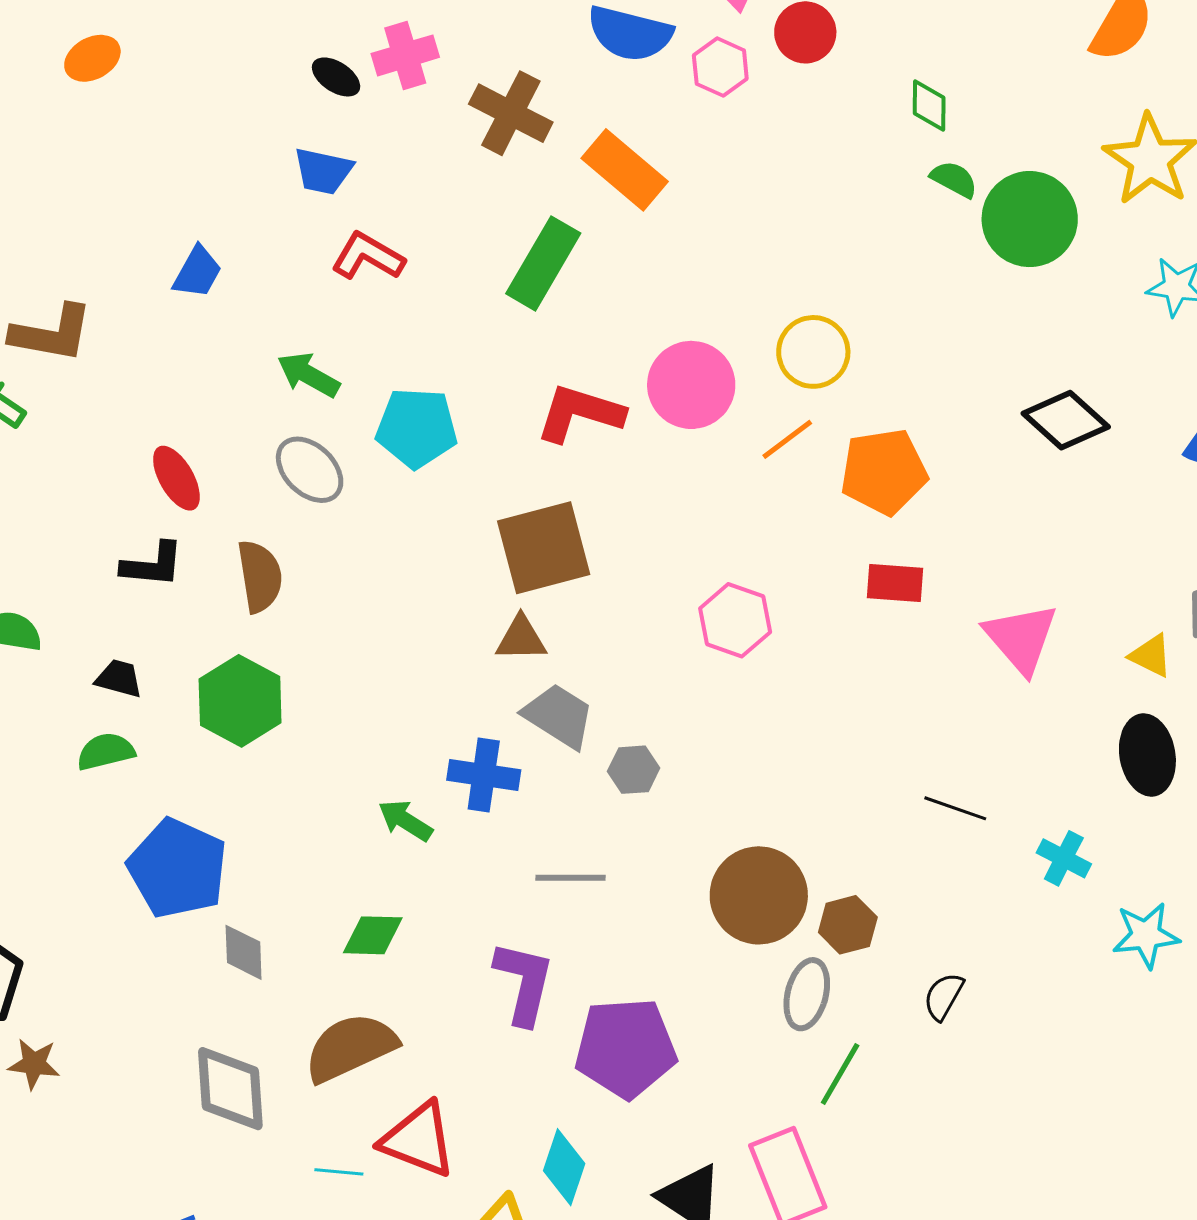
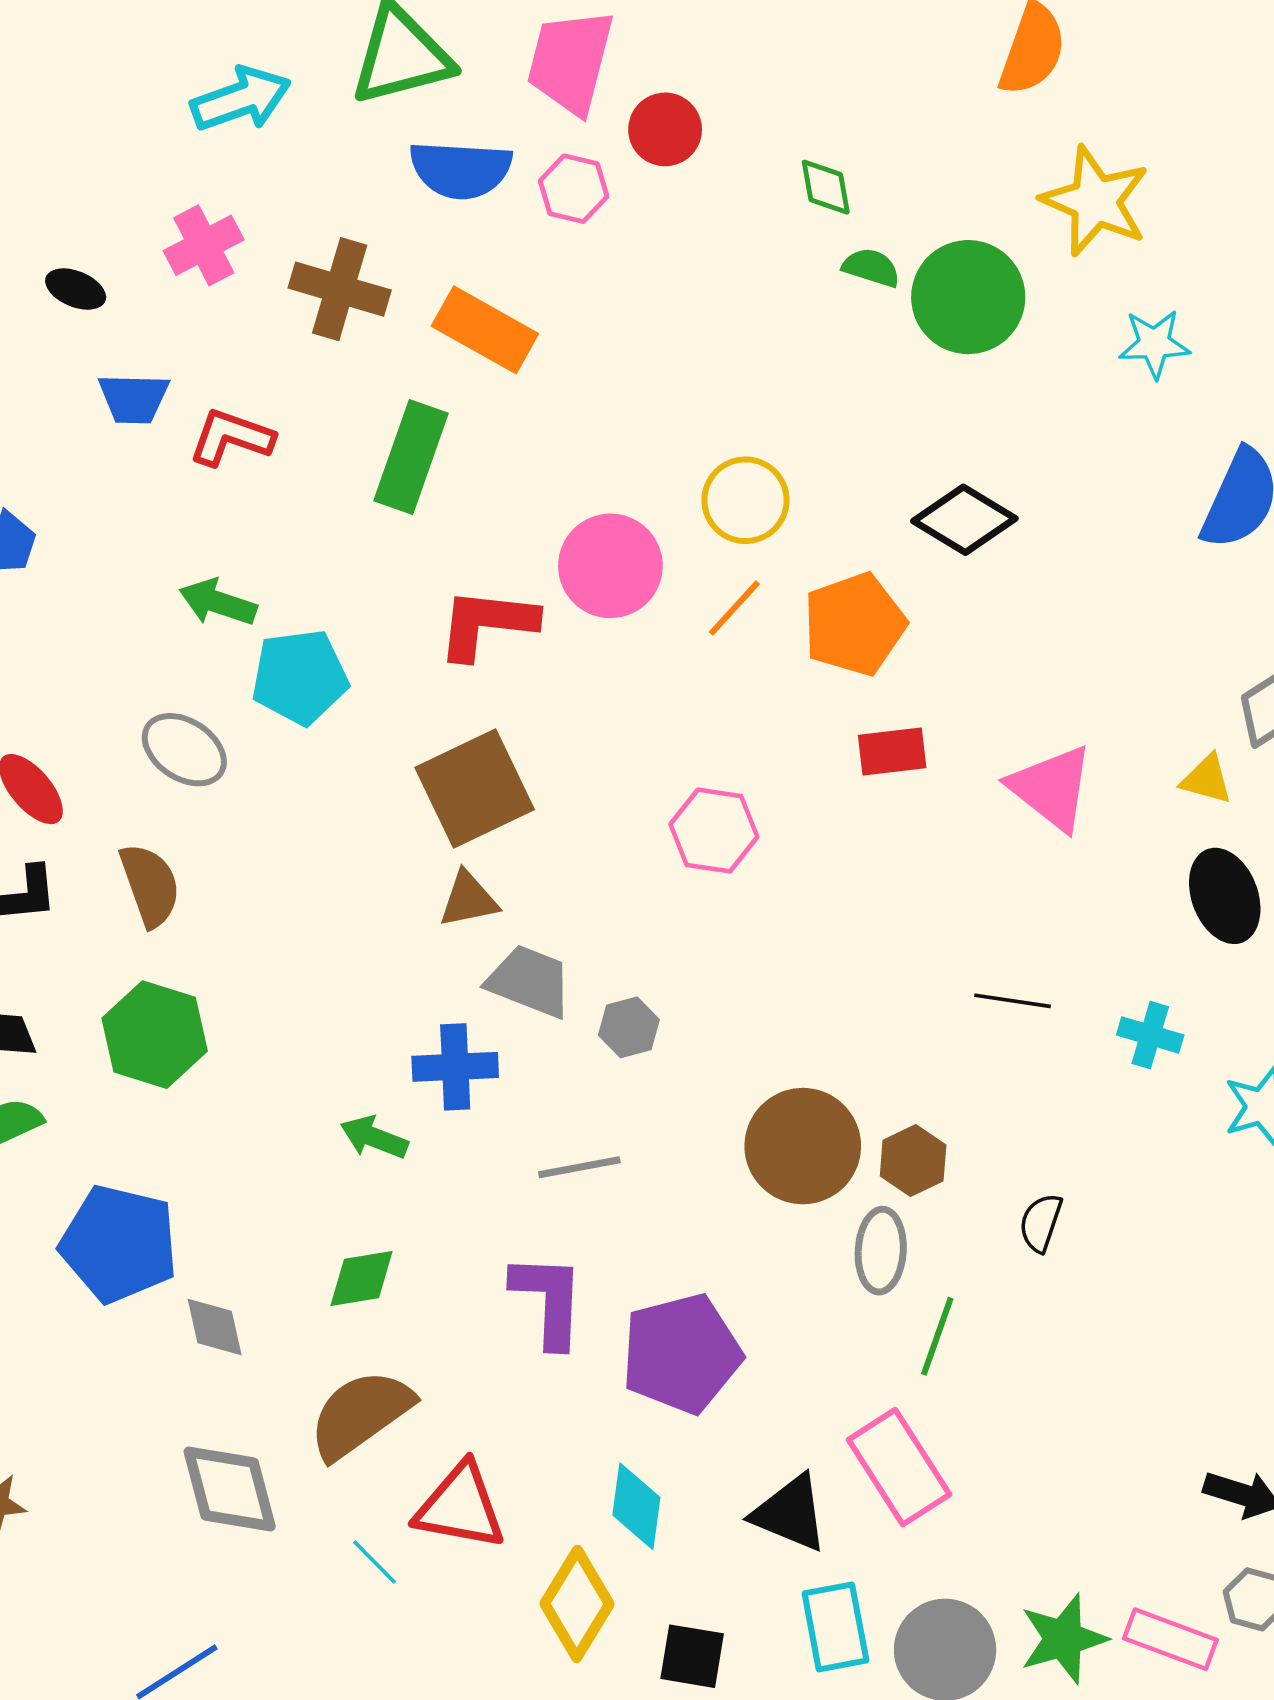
black ellipse: (336, 77) -> (76, 289), moved
red L-shape: (368, 256) -> (231, 437), moved
green arrow: (308, 375) -> (218, 602), moved
black diamond: (1066, 420) -> (964, 520), moved
cyan line: (339, 1172) -> (375, 1562), turned 51

